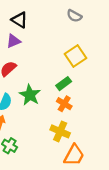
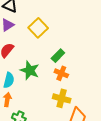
yellow square: (75, 56) -> (38, 28), moved

